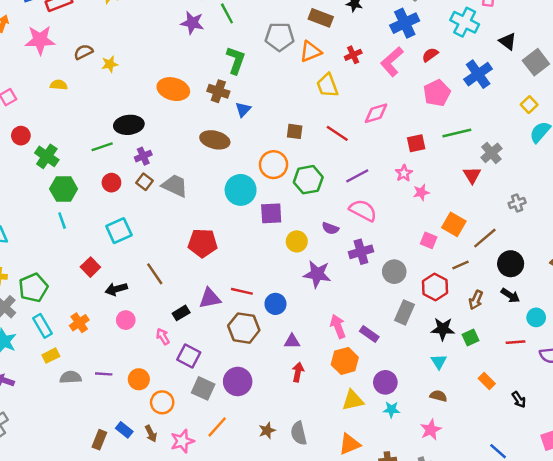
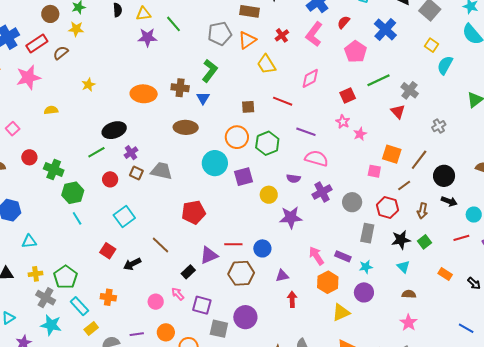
brown semicircle: (83, 52) -> (61, 53), moved
green L-shape: (236, 60) -> (210, 71), moved, turned 30
purple line: (357, 176) -> (306, 132), turned 60
pink circle: (126, 320) -> (156, 302), moved
orange cross: (79, 323) -> (108, 297), turned -35
cyan star: (391, 410) -> (366, 267), moved

